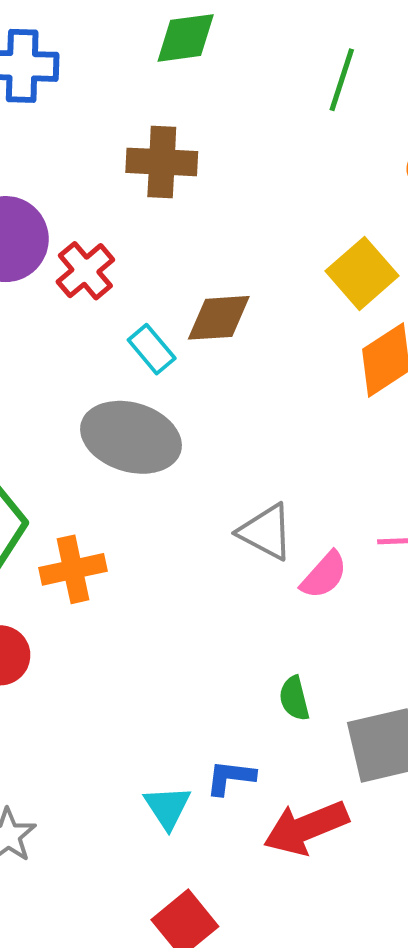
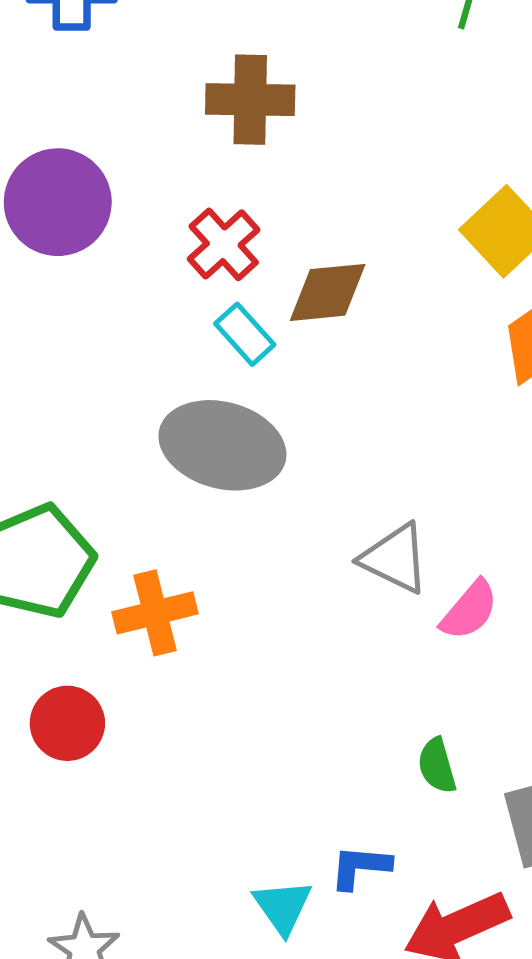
red cross: (85, 271) -> (224, 244), moved

